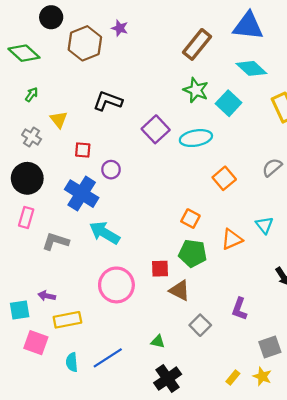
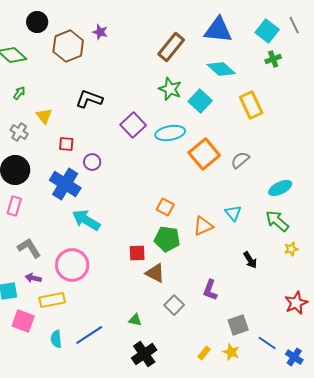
orange square: (224, 178) -> (204, 154), moved, size x1.4
gray L-shape: (56, 241) -> (29, 248), moved, turned 40
pink circle: (116, 285) -> (72, 265), moved

